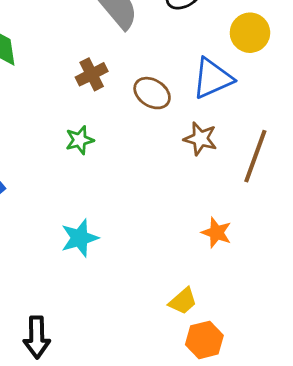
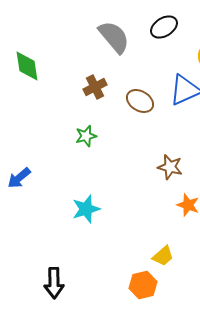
brown star: (200, 139) -> (170, 167), moved
orange hexagon: (204, 340) -> (143, 285), moved

